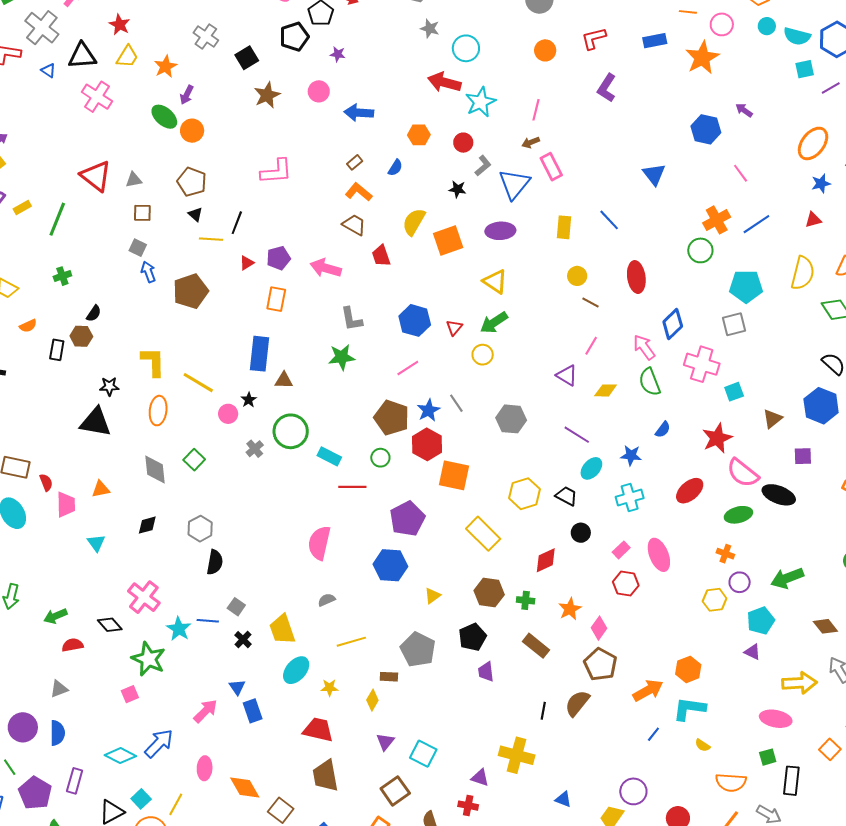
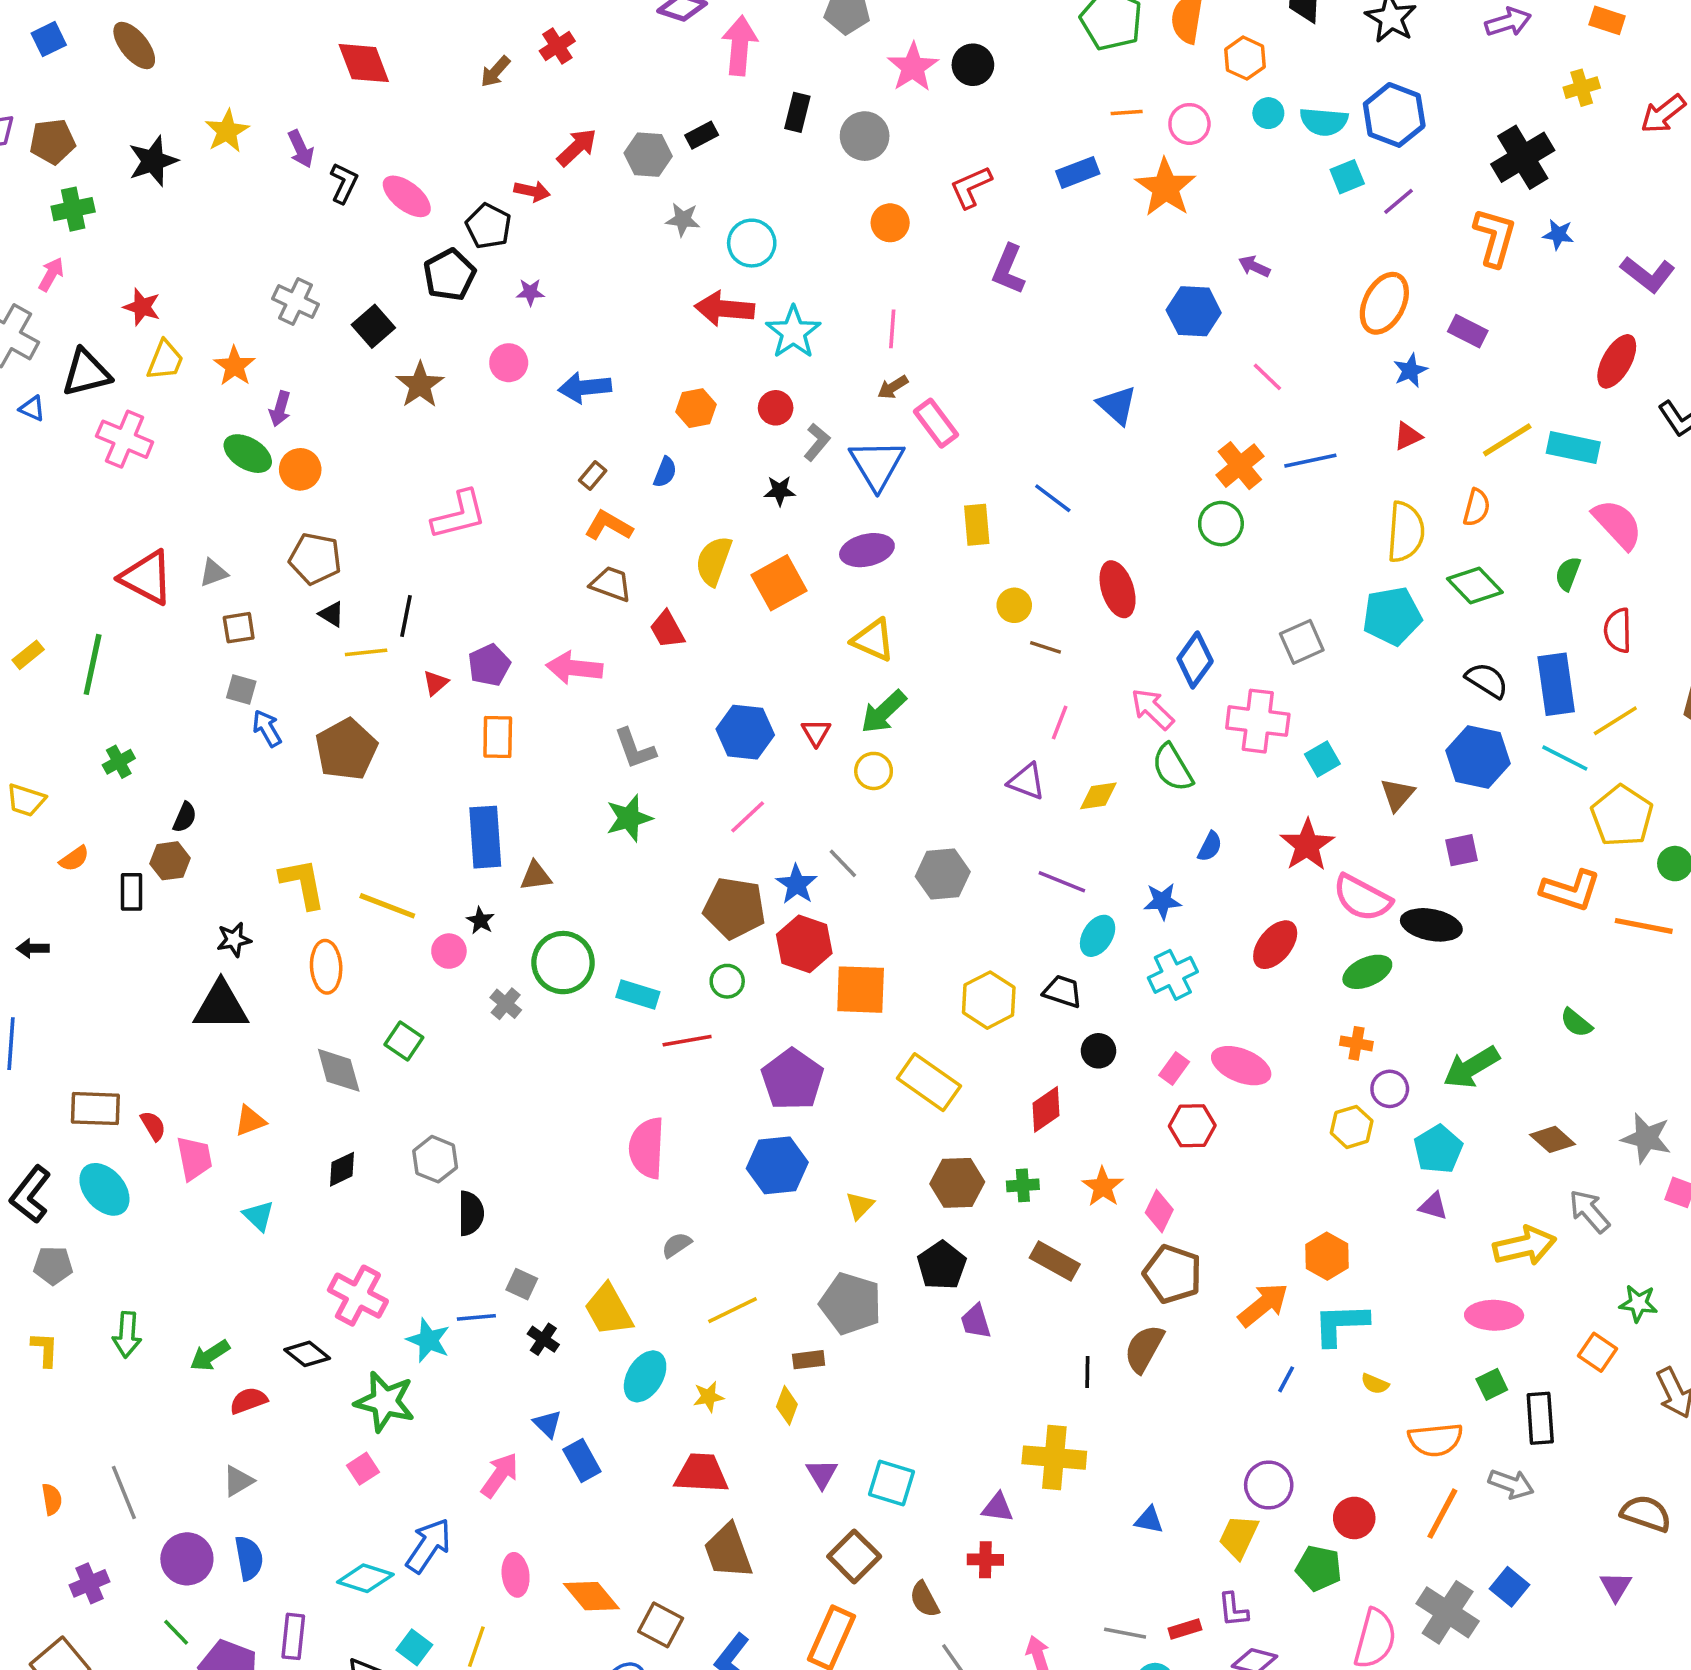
blue line: (756, 224) -> (1310, 461), turned 32
cyan pentagon: (746, 286) -> (1392, 616), moved
pink ellipse: (659, 555) -> (1241, 1066), turned -36

